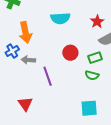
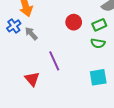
gray arrow: (28, 60) -> (31, 34), turned 48
purple line: (48, 76) -> (54, 61), moved

